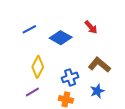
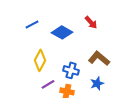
blue cross: (70, 77) -> (71, 70), turned 35
purple line: (32, 92) -> (48, 84), moved

